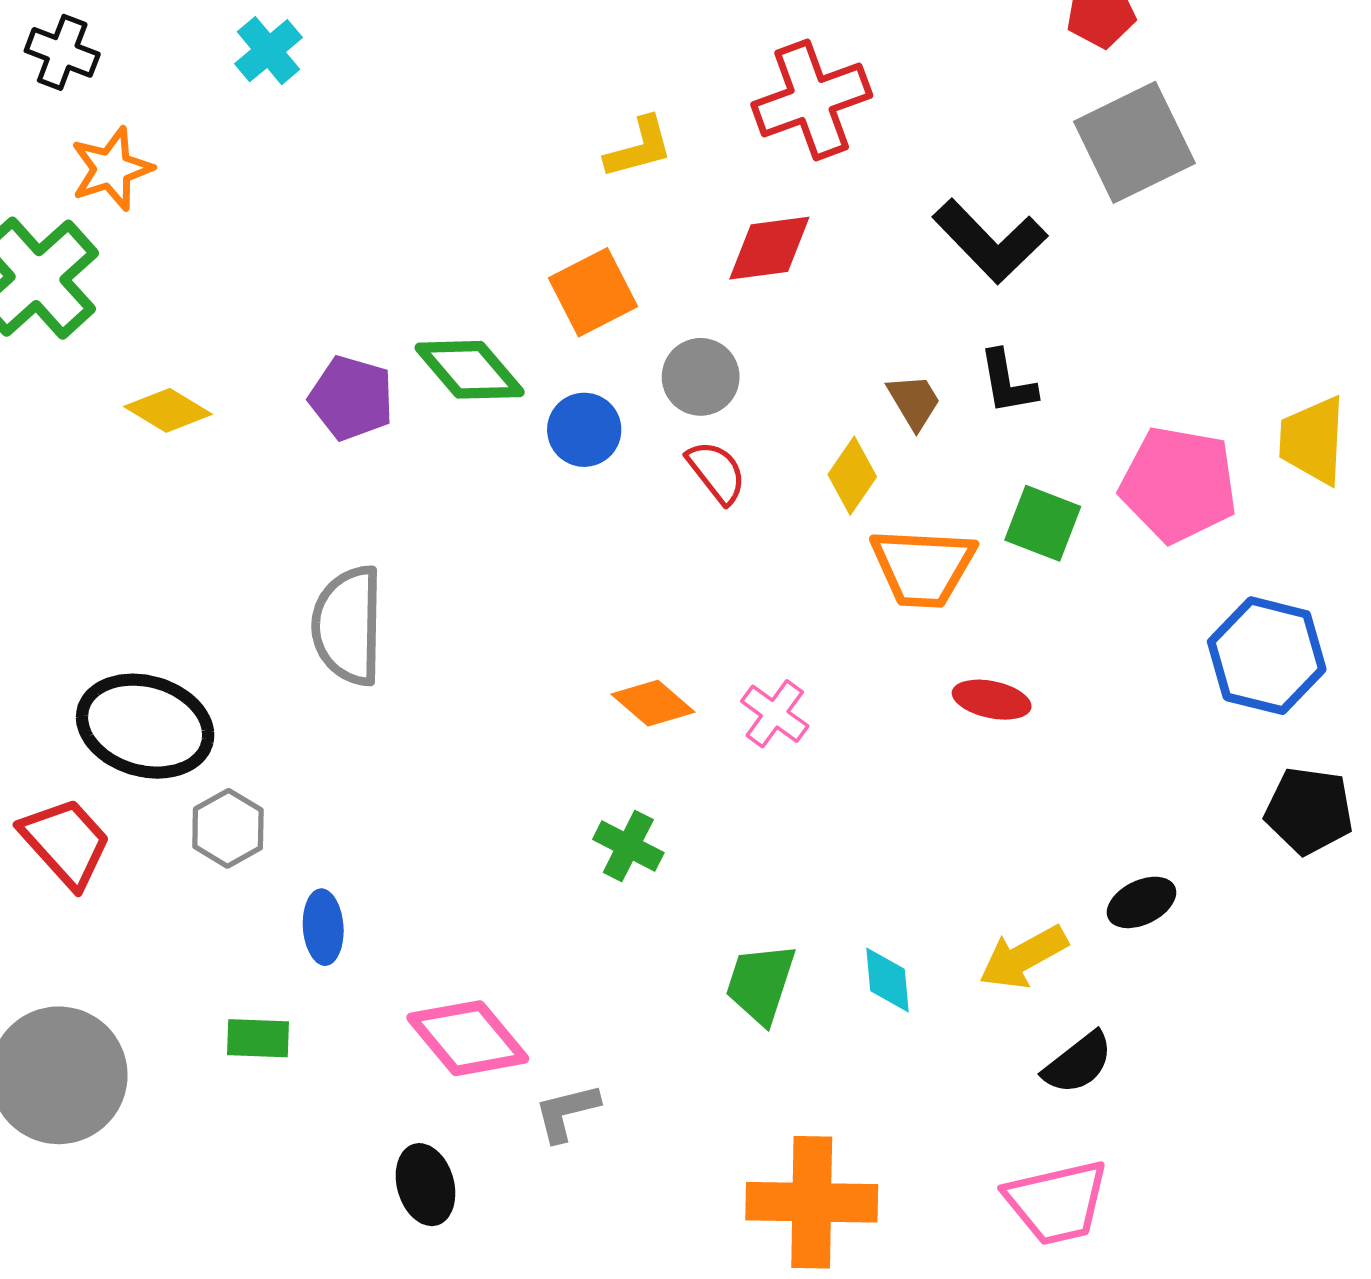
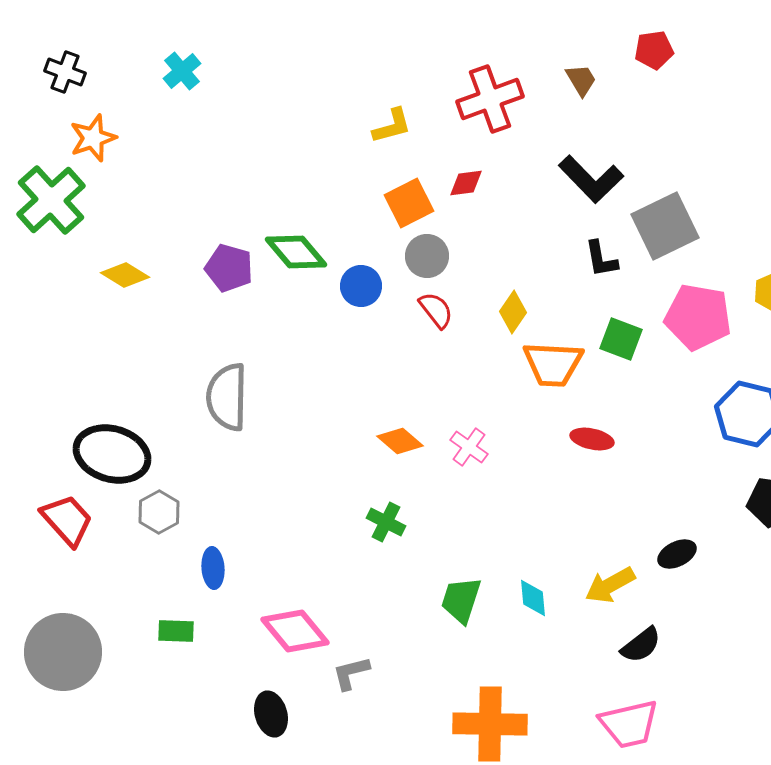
gray square: (1134, 142) -> (665, 226), moved
red diamond: (769, 248) -> (466, 183), size x0.7
orange square: (593, 292) -> (409, 203), moved
brown trapezoid: (914, 402) -> (581, 80), moved

